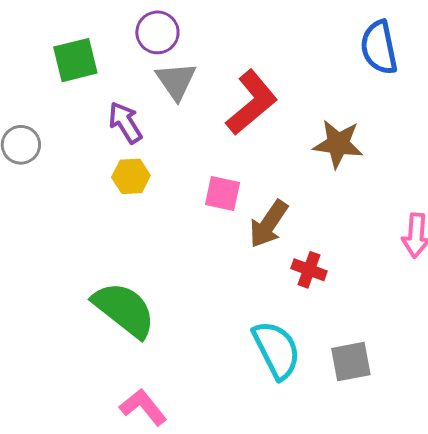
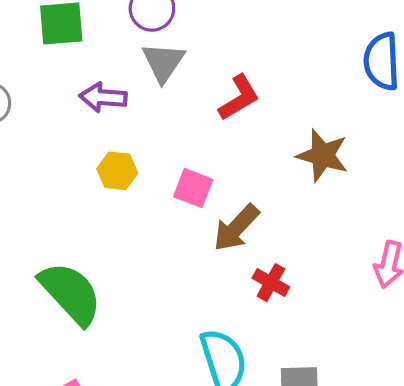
red L-shape: (252, 102) -> (239, 98), size x0.7
purple arrow: (125, 122) -> (103, 97), turned -63
yellow hexagon: (131, 176) -> (117, 171), moved

